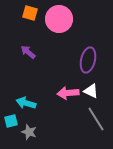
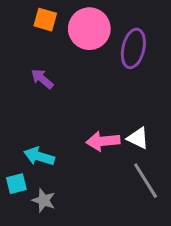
purple ellipse: (88, 60) -> (133, 48), moved

